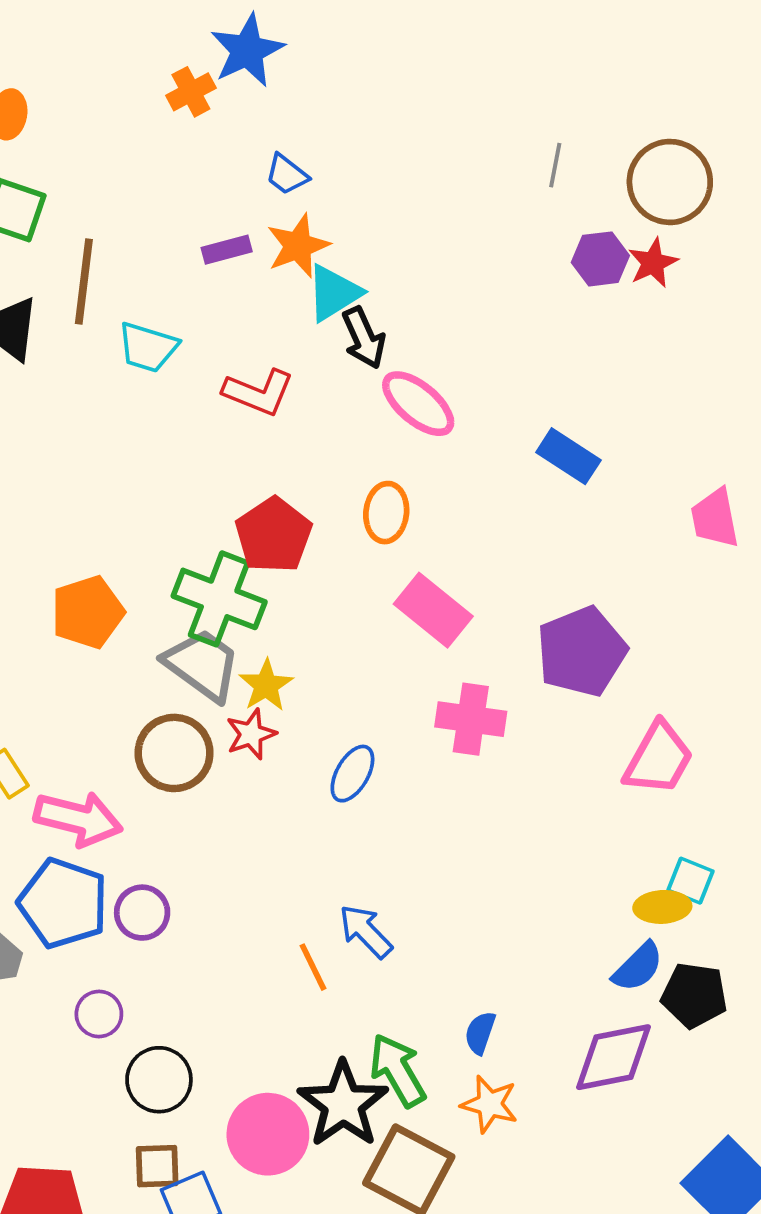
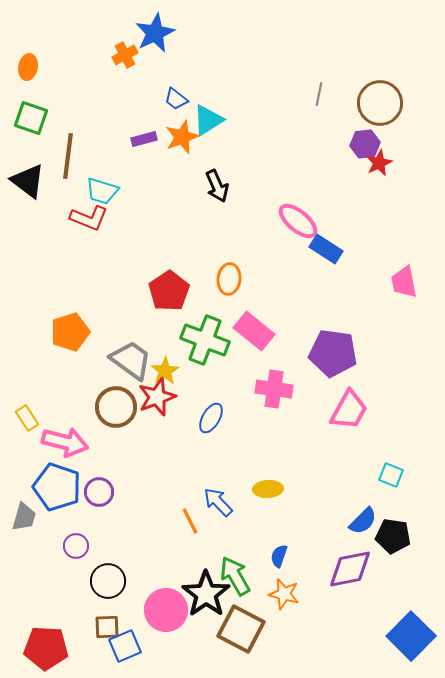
purple hexagon: (600, 259) -> (365, 144), moved
red star: (653, 263) -> (379, 163), moved
cyan triangle: (334, 293) -> (208, 120), moved
red L-shape: (259, 392) -> (89, 218), moved
pink ellipse: (418, 404) -> (298, 221), moved
green cross: (219, 599) -> (205, 340), moved
purple pentagon: (582, 652) -> (333, 353), turned 30
red star: (251, 734) -> (157, 397), size x1.4
pink trapezoid: (659, 759) -> (349, 410), moved
yellow ellipse: (662, 907) -> (268, 489), moved

